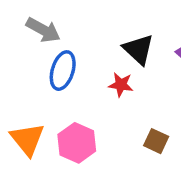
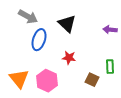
black triangle: (138, 49) -> (67, 24), moved
red star: (121, 85) -> (69, 58), moved

